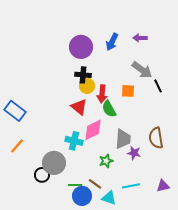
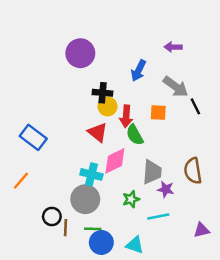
blue arrow: (112, 42) -> (138, 71), moved
purple circle: (81, 47) -> (80, 53), moved
blue rectangle: (15, 111) -> (33, 137), moved
gray circle: (54, 163) -> (85, 199), moved
brown line: (95, 184) -> (65, 228), moved, turned 56
cyan line: (131, 186) -> (158, 216), moved

